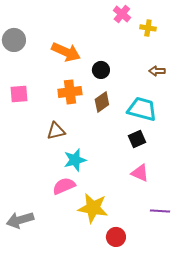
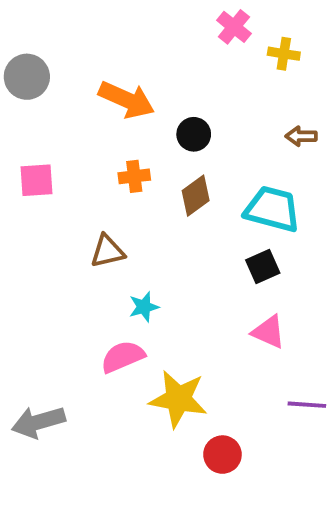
orange cross: (70, 92) -> (134, 176), size x0.7
cyan star: (75, 160) -> (144, 307), size x0.7

